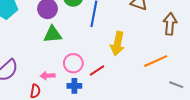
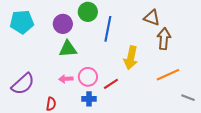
brown arrow: (170, 24) -> (164, 39), moved
pink arrow: (48, 76) -> (66, 79), moved

